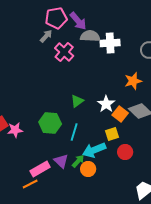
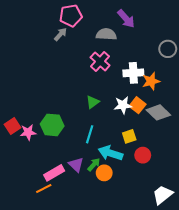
purple arrow: (78, 21) -> (126, 19), moved
white cross: (110, 43) -> (133, 73), moved
pink cross: (64, 52) -> (100, 61), moved
white star: (106, 104) -> (123, 105), turned 30
orange square: (120, 114) -> (138, 105), moved
green hexagon: (50, 123) -> (52, 125), moved
cyan arrow: (94, 150) -> (110, 153), turned 40

